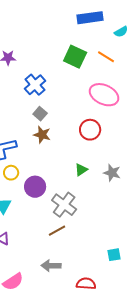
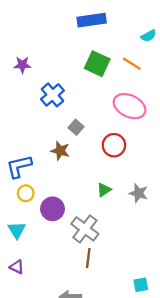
blue rectangle: (90, 18) -> (92, 20), moved
gray square: (40, 114) -> (76, 127), moved
brown line: (57, 231) -> (88, 258), moved, turned -54

